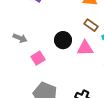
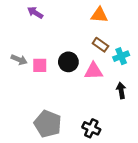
pink square: (38, 58) -> (40, 65), moved, turned 32

